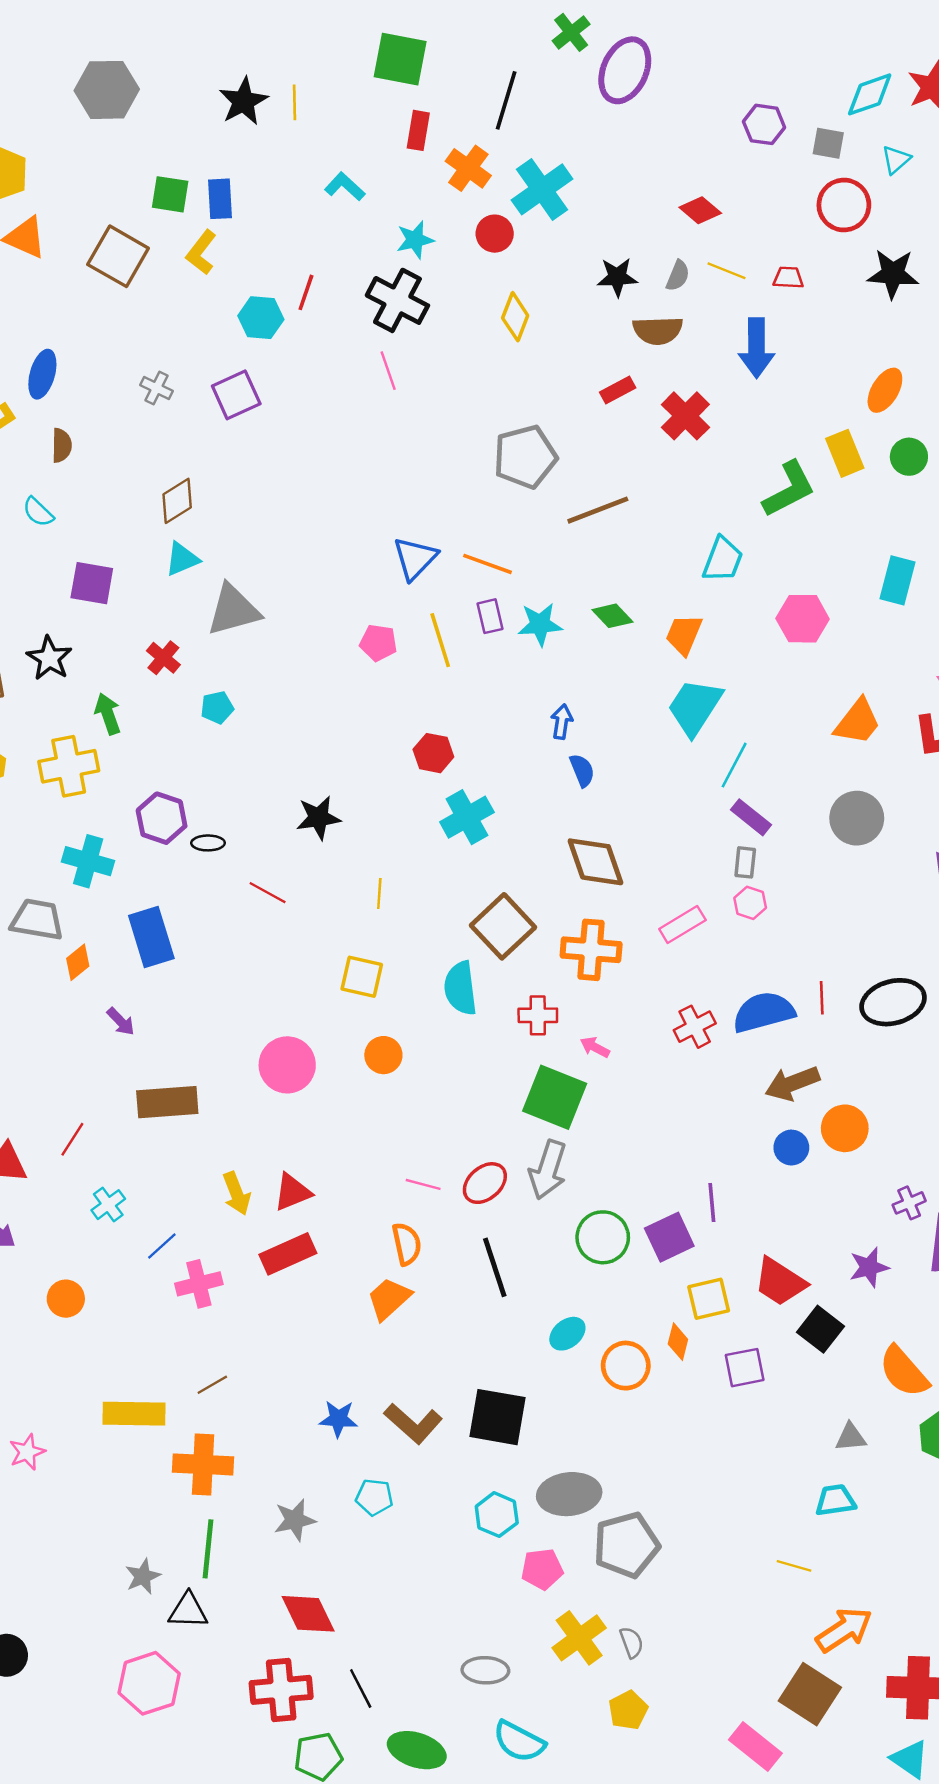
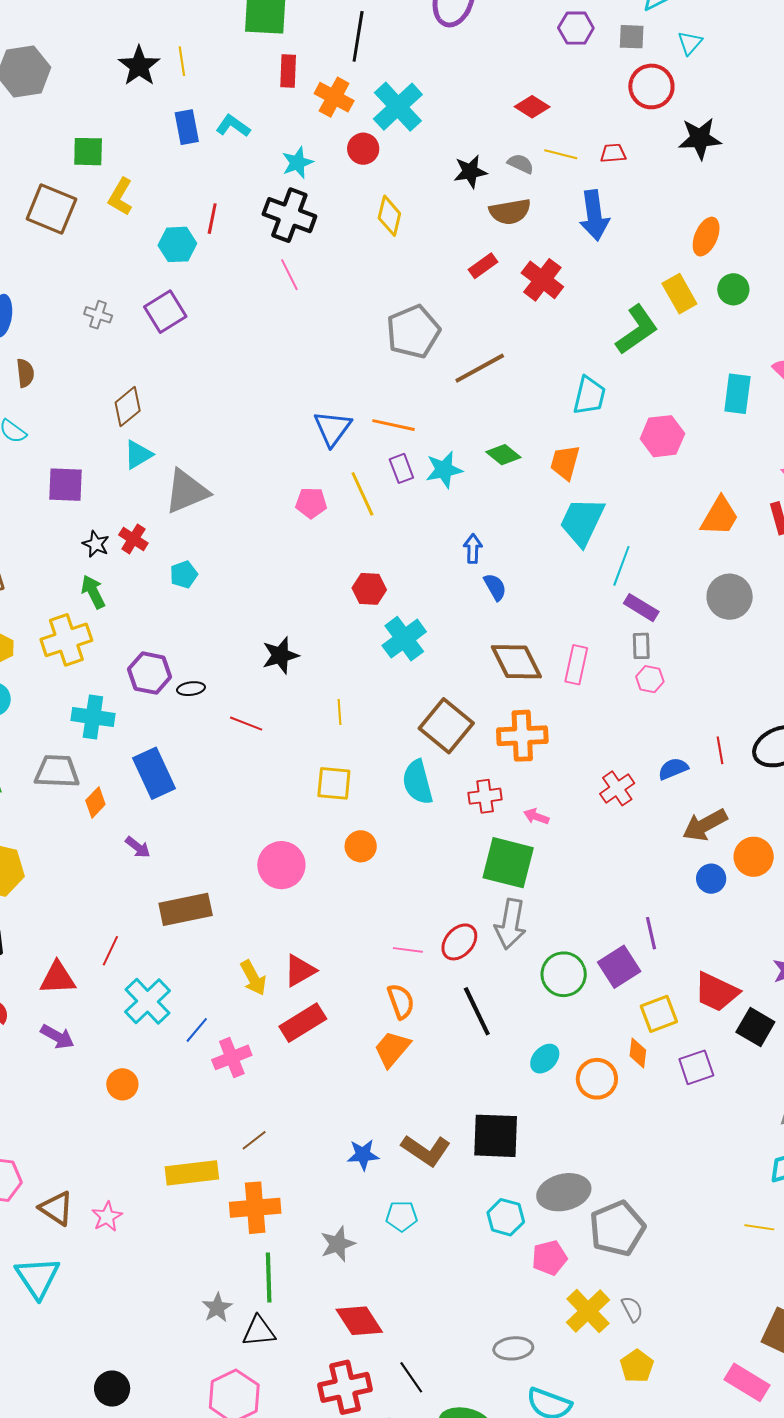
blue rectangle: (220, 199) -> (187, 127), moved
gray semicircle: (678, 276) -> (521, 164), turned -80
black star: (49, 658) -> (96, 544), moved, size x0.7
pink rectangle: (682, 924) -> (576, 665), moved, turned -39
blue semicircle: (764, 1012) -> (673, 769), size x0.6
cyan cross: (108, 1205) -> (147, 1001), size x1.6

